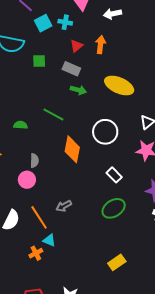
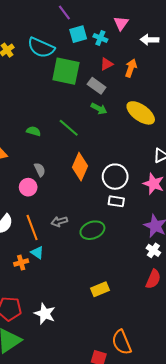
green square: (39, 61) -> (66, 71), size x2.0
white circle: (105, 132) -> (115, 177), moved
gray semicircle: (34, 161) -> (40, 170), turned -40
white rectangle: (114, 175) -> (116, 201), turned -49
green ellipse: (114, 208) -> (92, 230), moved

